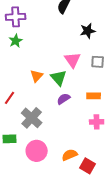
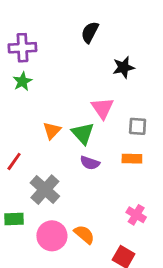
gray square: (98, 62) -> (138, 126), moved
purple semicircle: (64, 99) -> (90, 163), turned -128
pink cross: (97, 122) -> (136, 215), moved, turned 32
orange semicircle: (70, 155) -> (84, 234), moved, turned 63

